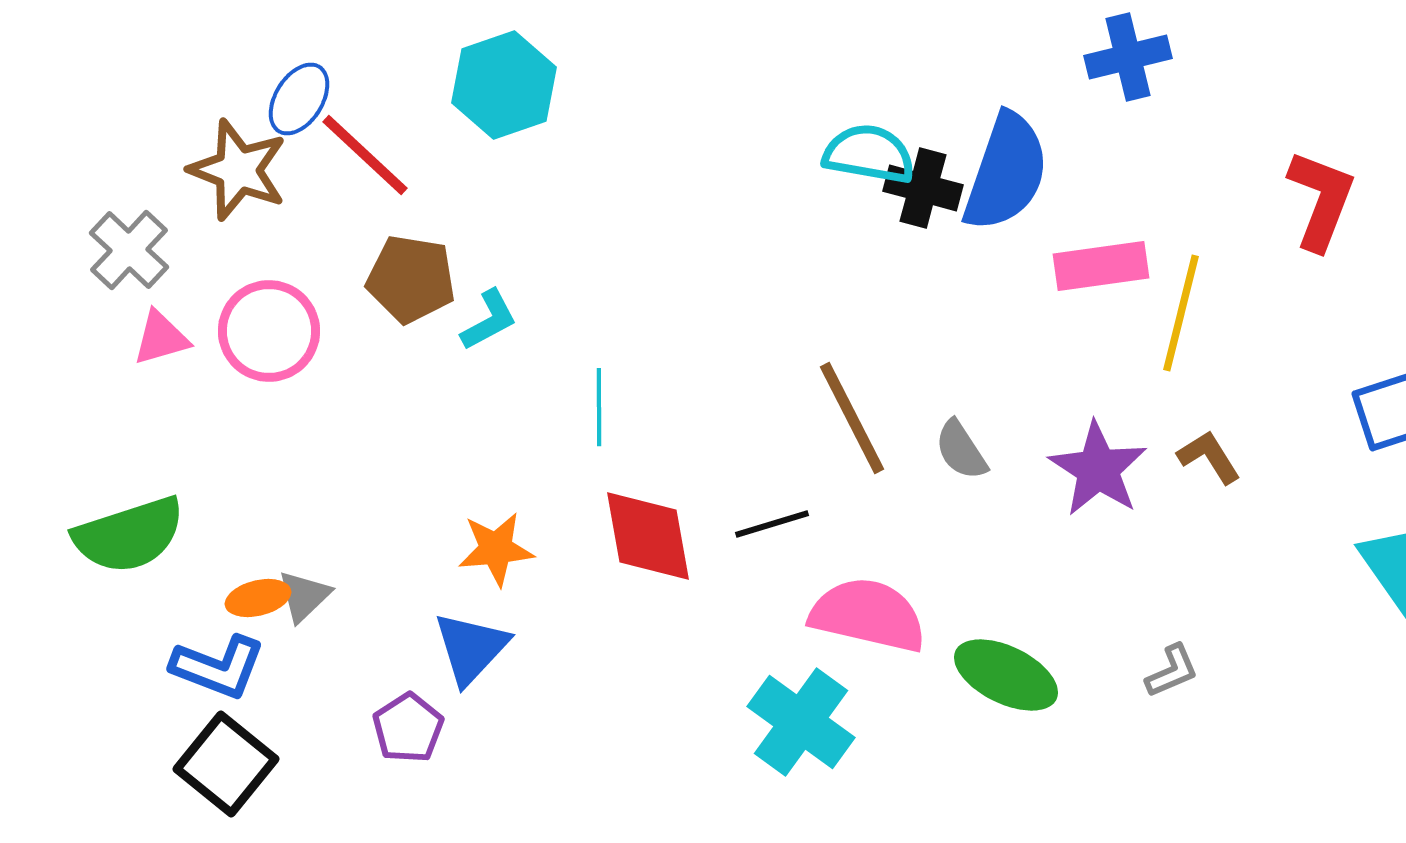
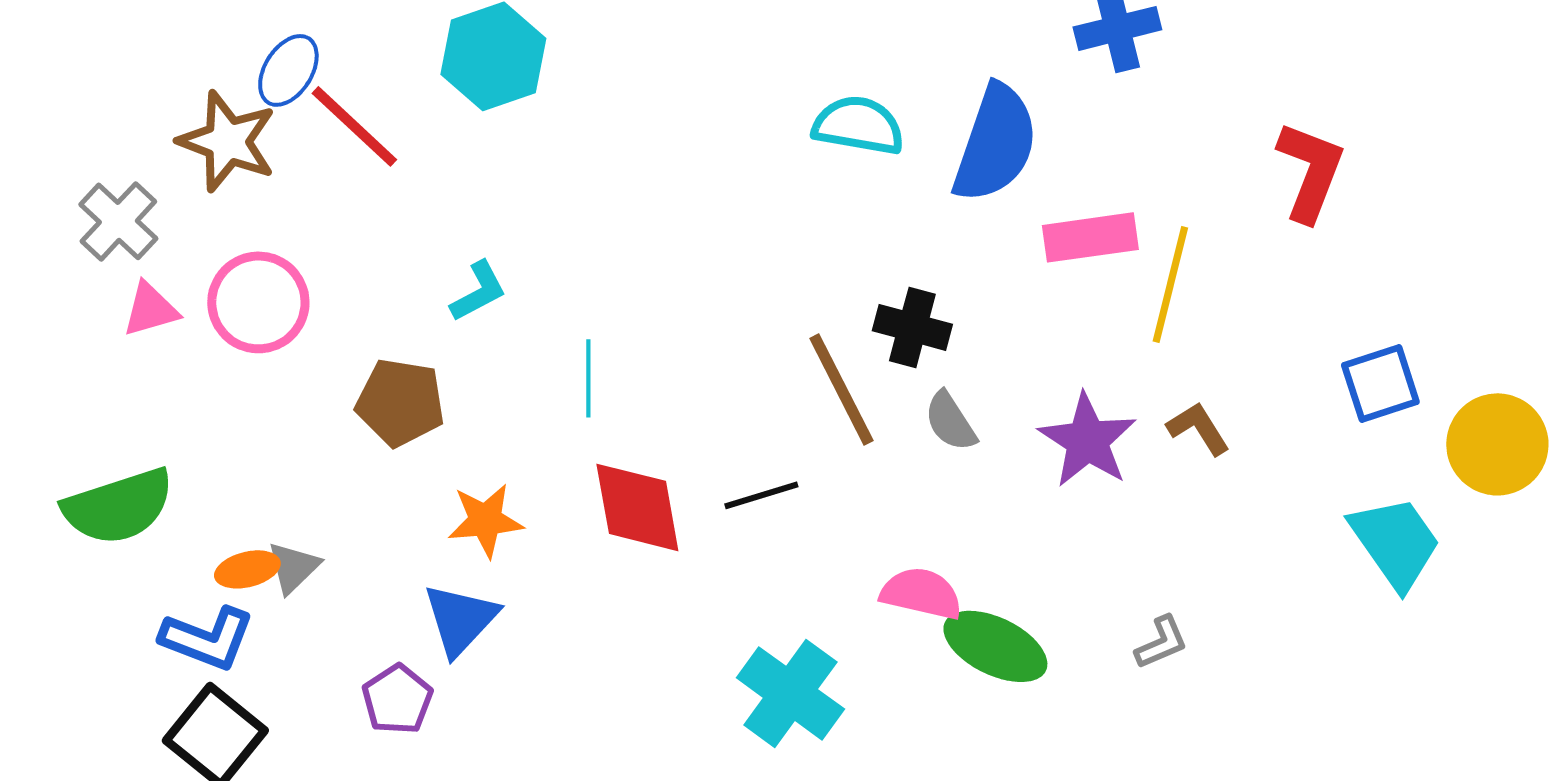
black cross: (923, 188) -> (912, 327), moved
brown pentagon: (411, 279) -> (400, 402), moved
pink semicircle: (868, 615) -> (921, 593), moved, size x0.7

